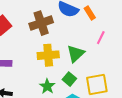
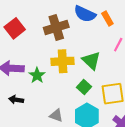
green triangle: (76, 54) -> (91, 61), turned -36
green star: (47, 86) -> (37, 75), moved

